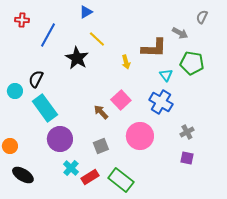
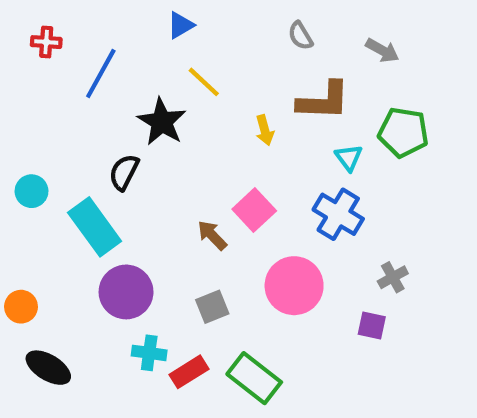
gray semicircle: (202, 17) -> (300, 36), moved, turned -56
gray arrow: (180, 33) -> (382, 50), moved
black semicircle: (36, 79) -> (124, 172), moved
purple square: (187, 158) -> (372, 326), moved
cyan cross: (71, 168) -> (149, 353), turned -35

